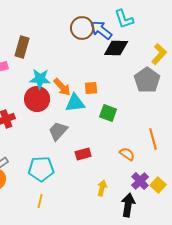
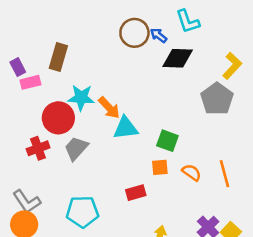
blue arrow: (101, 30) -> (159, 35), size x0.6
orange square: (91, 88) -> (160, 167), moved
red circle: (37, 99) -> (58, 118), moved
gray trapezoid: (58, 131) -> (76, 148), moved
orange semicircle: (127, 154) -> (192, 172), moved

